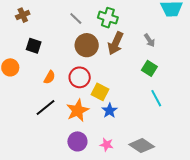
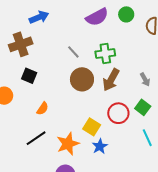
brown cross: (23, 15) -> (21, 44), size x1.6
green cross: (108, 18) -> (105, 53), turned -30
red circle: (80, 77) -> (118, 113), moved

